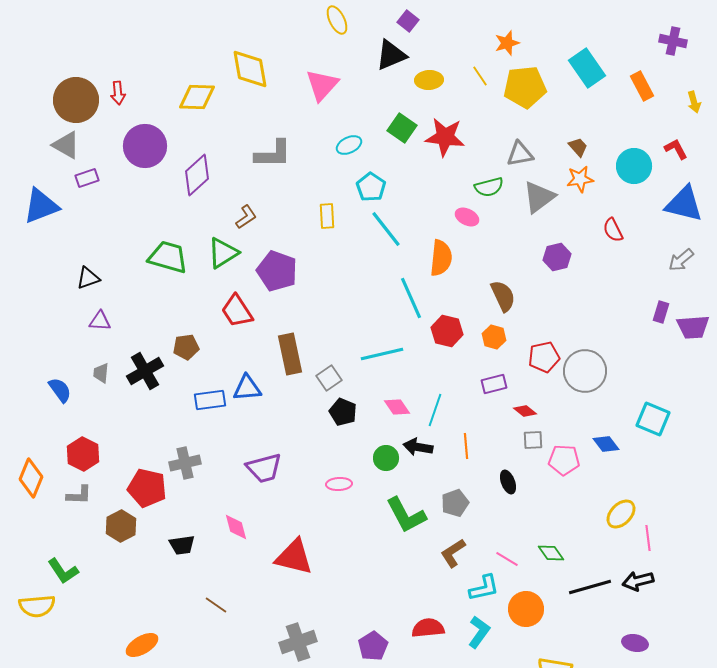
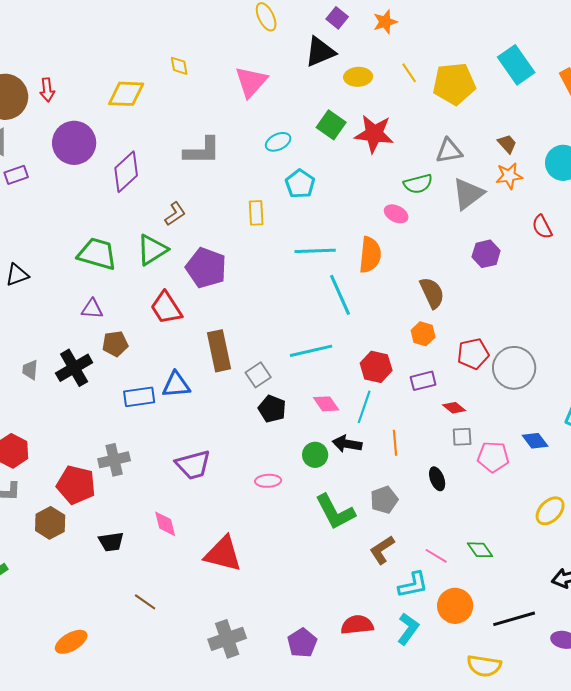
orange star: (507, 43) -> (385, 22), moved
yellow diamond: (250, 69) -> (179, 66), size x0.5
cyan line: (386, 229) -> (315, 251), moved, turned -54
purple triangle: (100, 321) -> (92, 309), moved
red hexagon: (447, 331) -> (376, 367), moved
black line: (590, 587) -> (514, 619), moved

